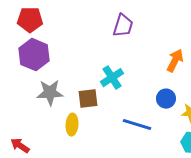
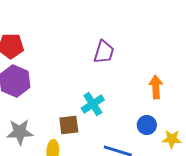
orange arrow: (175, 61) -> (156, 87), turned -30
gray star: (50, 93) -> (20, 132), moved

